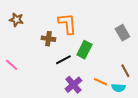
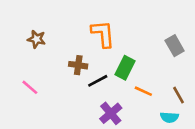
brown star: (16, 20) -> (36, 39), moved
brown cross: (48, 39) -> (78, 65), moved
orange line: (100, 82) -> (143, 91), moved

